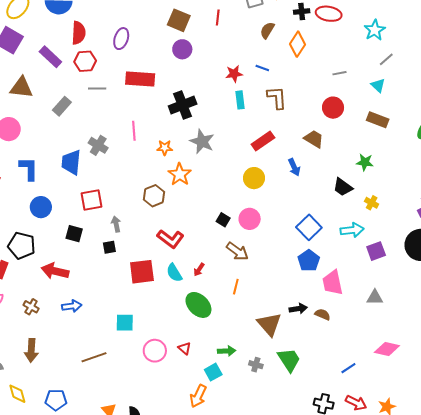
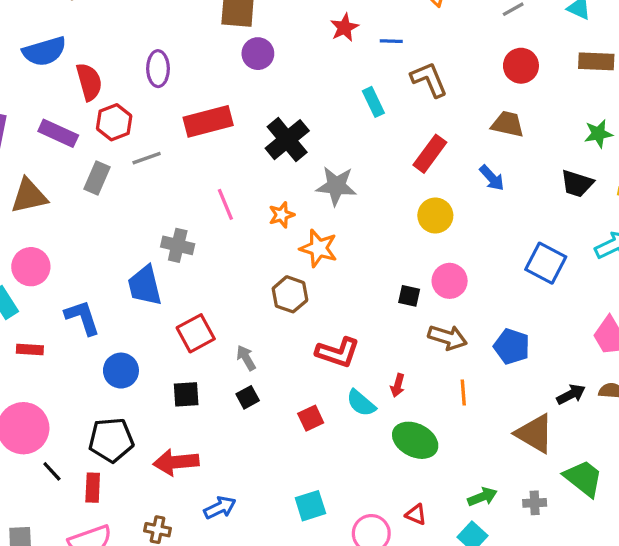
red star: (234, 74) -> (344, 28), moved
gray rectangle: (62, 106) -> (97, 178), moved
blue pentagon: (309, 261) -> (512, 346), moved
red square: (142, 272) -> (311, 418), size x0.6

